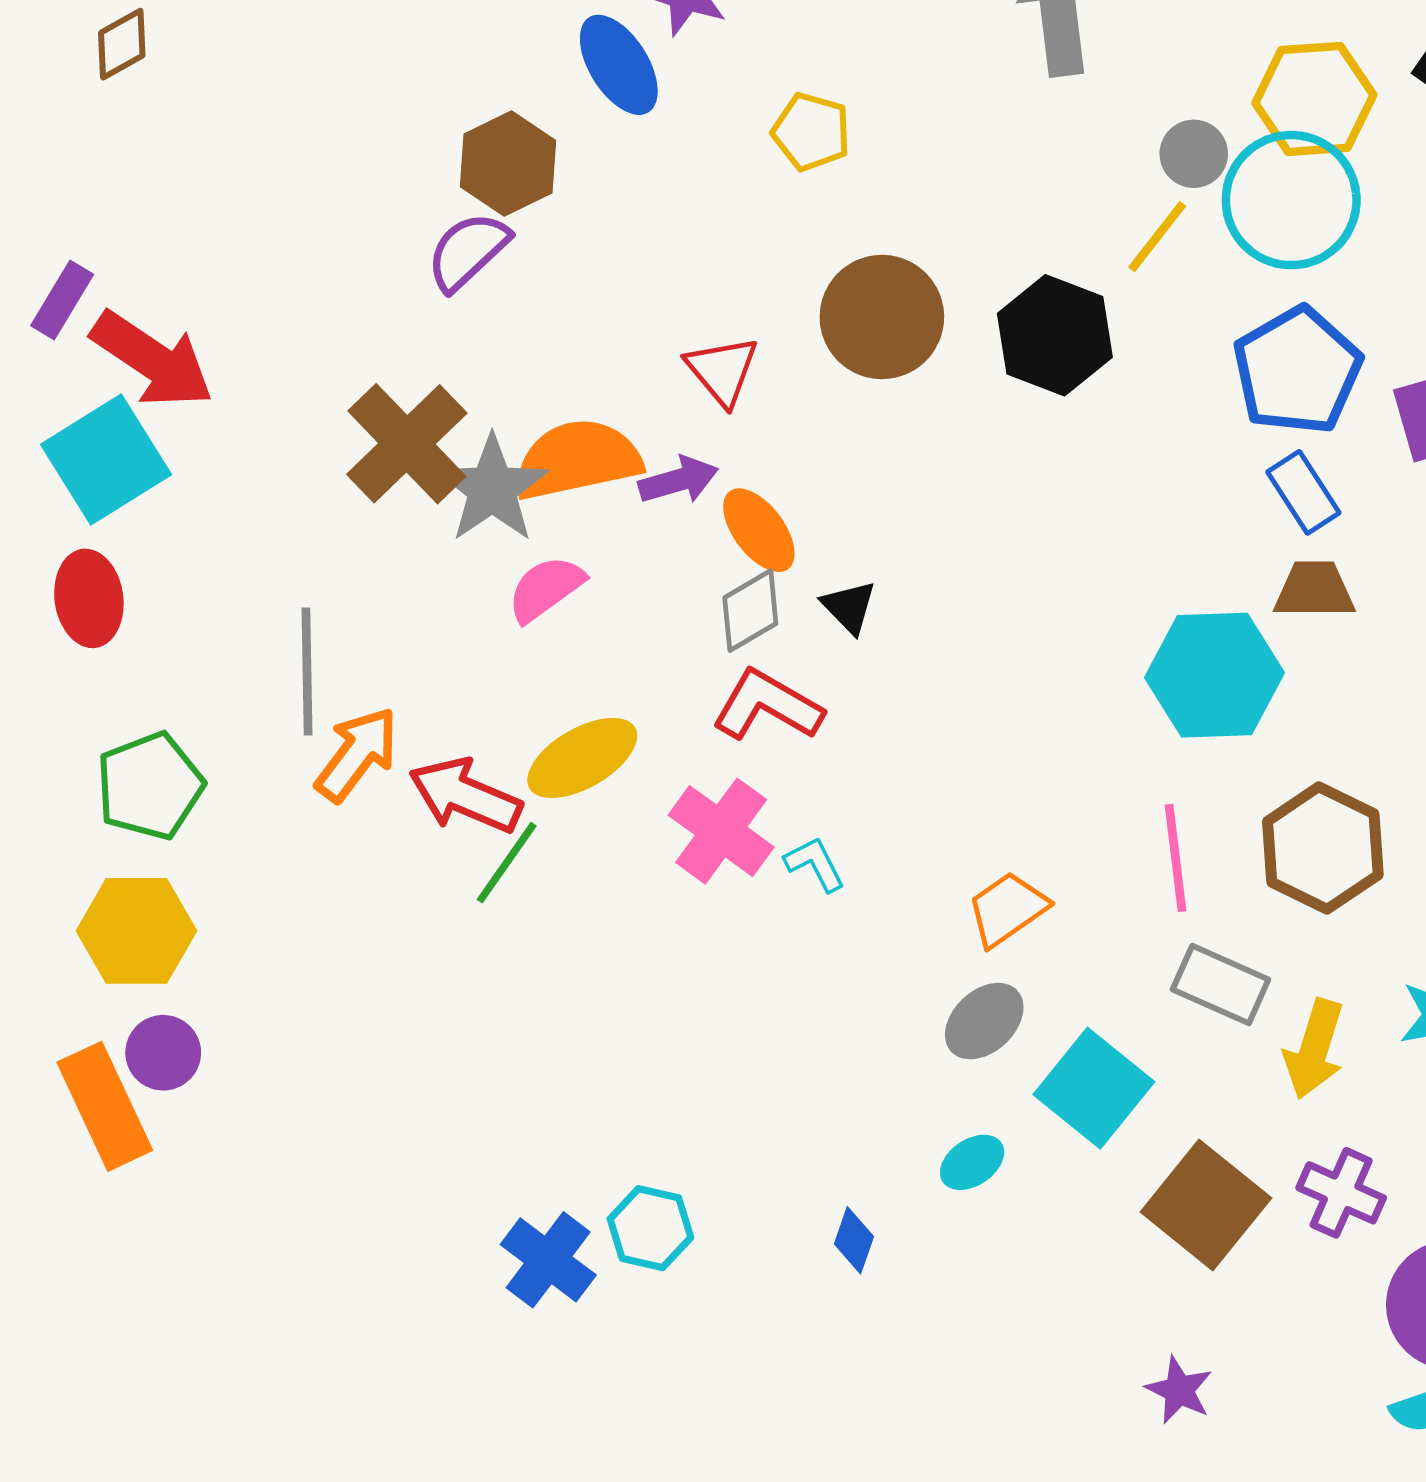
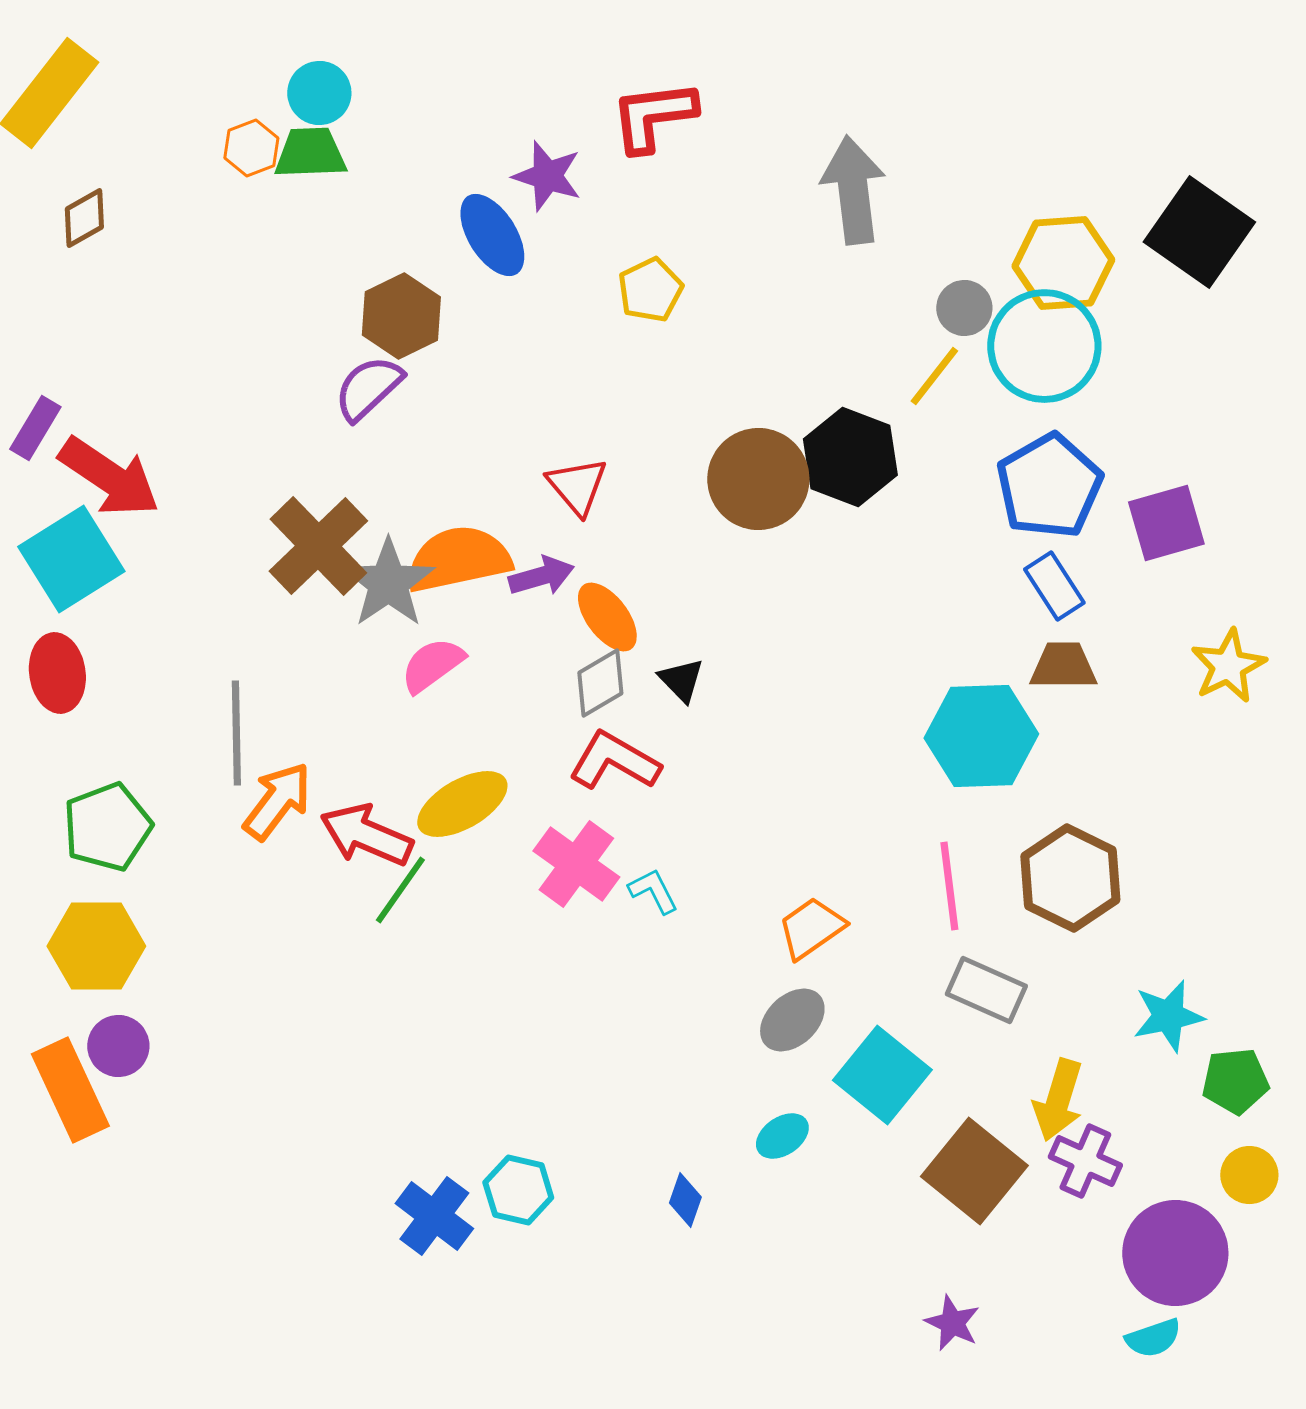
yellow pentagon: (811, 132) -> (650, 290), turned 30
brown circle: (882, 317) -> (758, 479), moved
yellow arrow: (1314, 1049) -> (1058, 1100), moved

